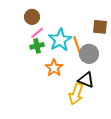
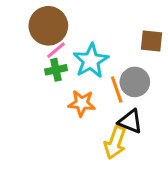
brown circle: (32, 17) -> (48, 26), size x1.6
orange line: (77, 45) -> (117, 90), moved
orange star: (54, 68) -> (82, 103), turned -30

